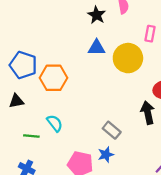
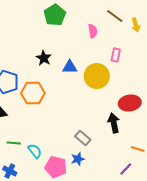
black star: (97, 15) -> (44, 58), moved
cyan semicircle: (55, 123) -> (35, 151), moved

